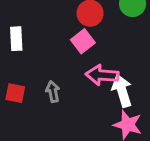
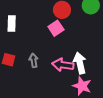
pink arrow: (102, 75) -> (63, 65), moved

